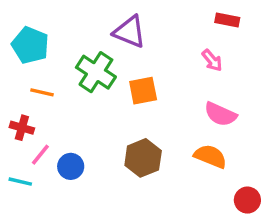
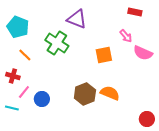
orange square: (143, 91) -> (104, 55), moved
orange line: (42, 92) -> (25, 55), turned 32
pink semicircle: (220, 114) -> (143, 53), moved
orange semicircle: (210, 156) -> (110, 93), moved

